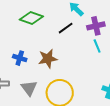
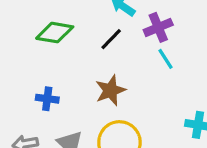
brown star: (48, 59) -> (110, 90), moved

